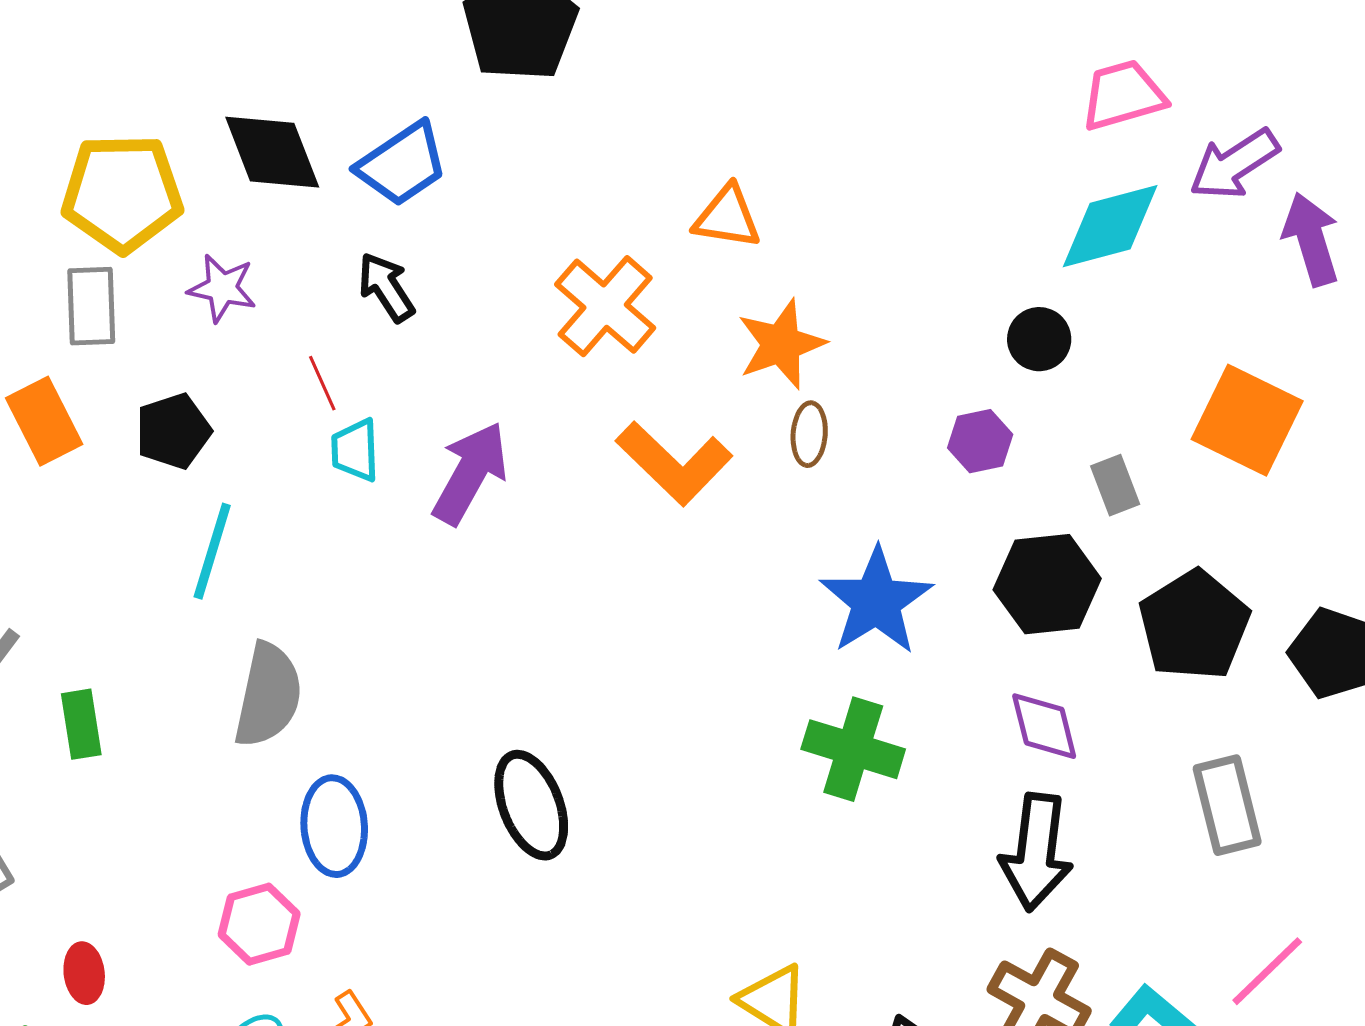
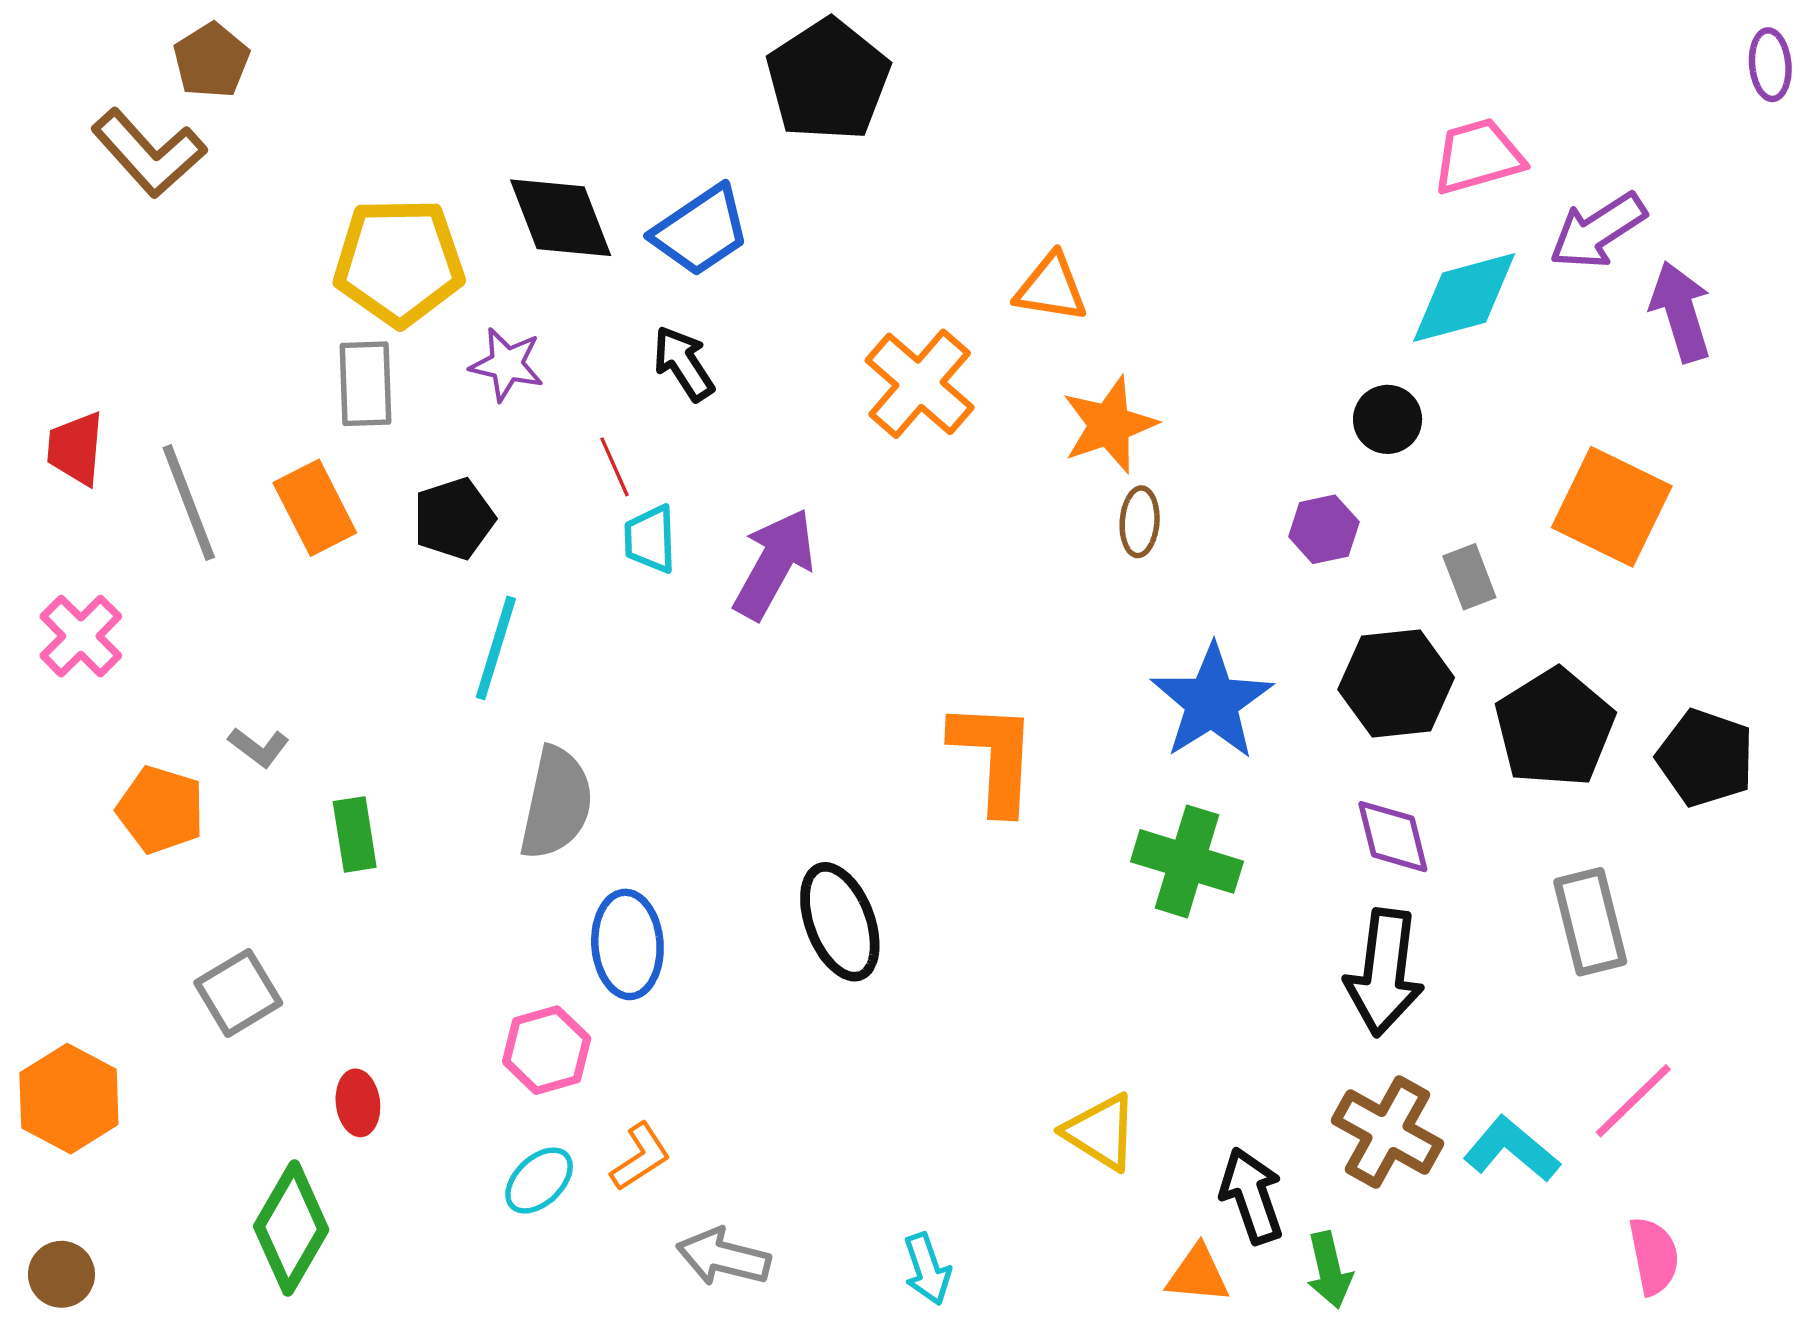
orange L-shape: (674, 463) -> (994, 757), moved, turned -131

